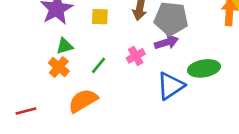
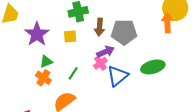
purple arrow: (166, 42) -> (105, 52), moved
blue triangle: (170, 86) -> (117, 76), moved

